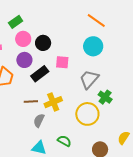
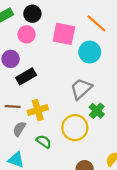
pink circle: (23, 39) -> (27, 34), moved
black circle: (43, 43) -> (32, 14), moved
pink square: (62, 62) -> (64, 34), moved, size x1.5
green semicircle: (64, 141) -> (44, 141), moved

